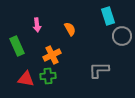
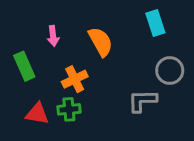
orange semicircle: (70, 29) -> (101, 42), size x1.5
gray circle: (122, 36) -> (170, 70), moved

